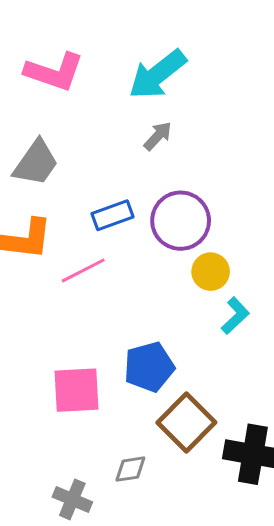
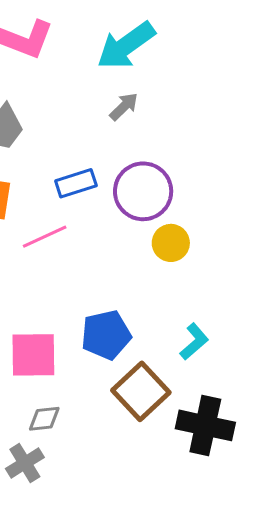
cyan L-shape: (235, 316) -> (194, 342), moved
gray diamond: (130, 469) -> (44, 419), moved
gray cross: (72, 499) -> (25, 463), turned 33

